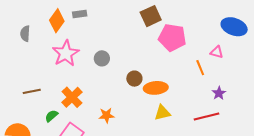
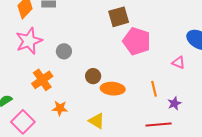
orange line: (200, 68) -> (154, 89), moved
orange cross: (72, 97) -> (42, 80), moved
yellow triangle: (162, 113) -> (97, 121), moved, turned 36

